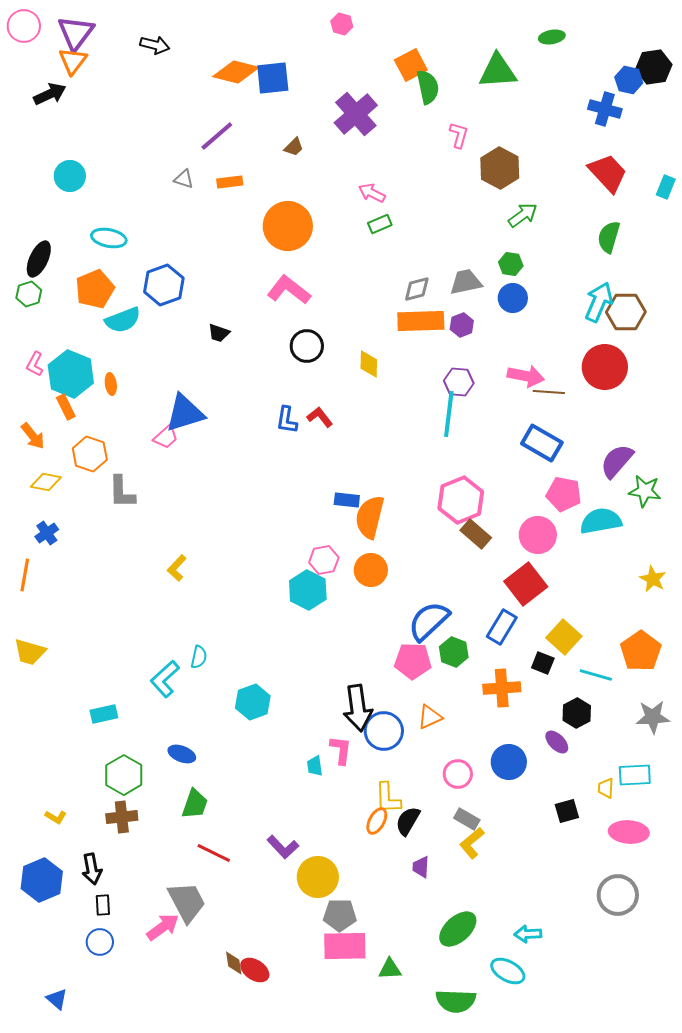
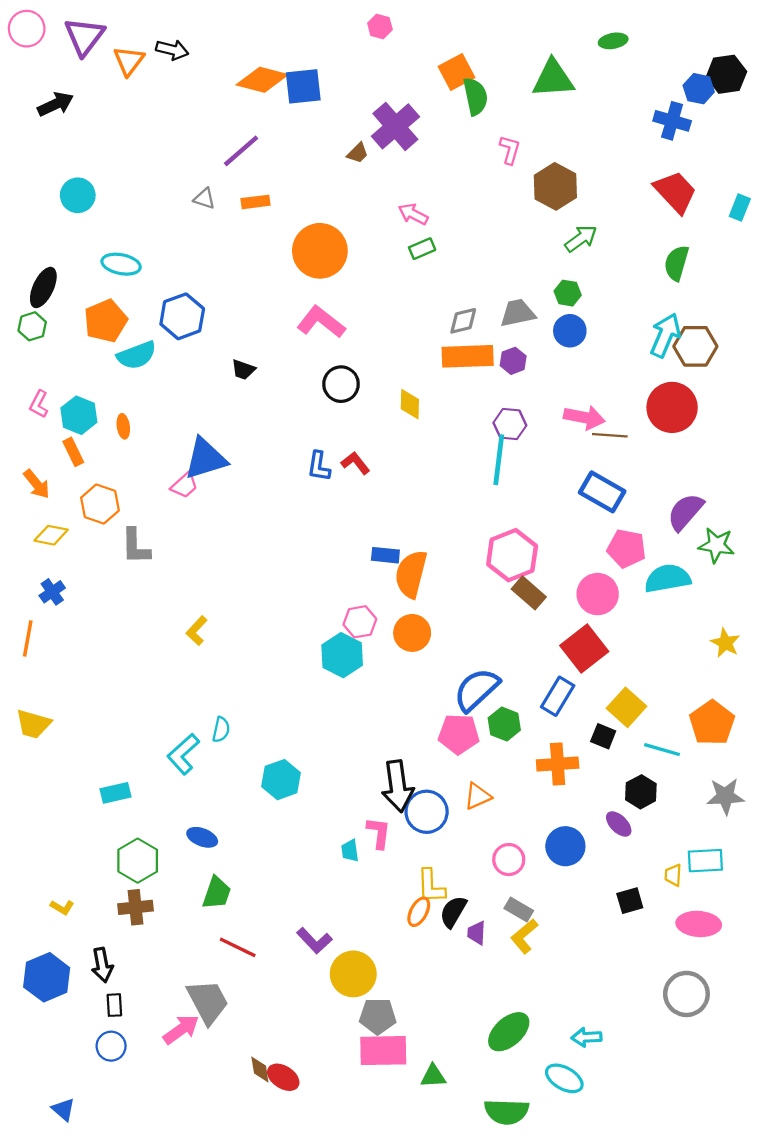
orange triangle: (73, 61) -> (129, 61), moved
brown trapezoid: (294, 147) -> (358, 153), moved
cyan hexagon: (71, 374) -> (79, 415), size x0.7
purple trapezoid: (421, 867) -> (477, 933), moved

